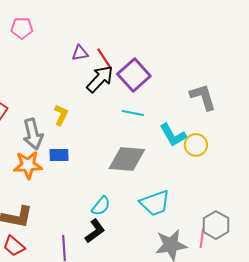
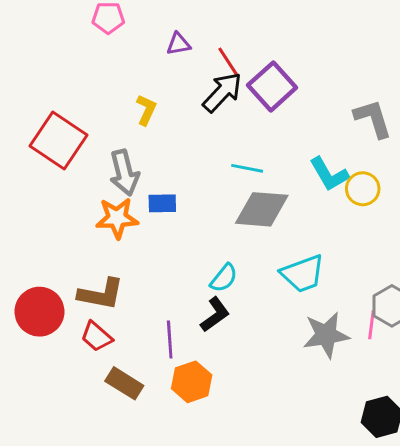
purple triangle: (80, 53) -> (178, 44), moved
cyan line: (133, 113) -> (247, 168), moved
yellow L-shape: (61, 115) -> (146, 110), moved

